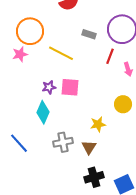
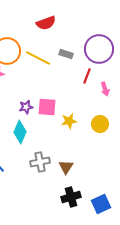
yellow line: (61, 53) -> (38, 58), moved
yellow star: (98, 124) -> (69, 121), moved

